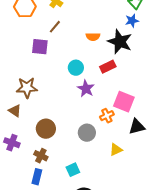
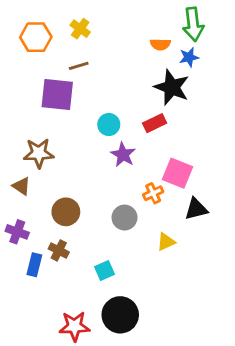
brown line: (55, 27) -> (79, 66), turned 32
orange semicircle: (93, 37) -> (160, 44), moved
purple square: (40, 47) -> (57, 94), size x1.4
blue rectangle: (37, 177) -> (34, 265), moved

